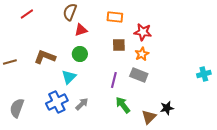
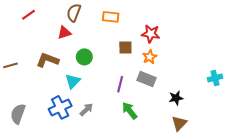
orange rectangle: (115, 17) -> (111, 17), moved
red triangle: (81, 30) -> (64, 33), moved
black star: (167, 108) -> (176, 98), moved
brown triangle: (149, 117) -> (179, 123), moved

